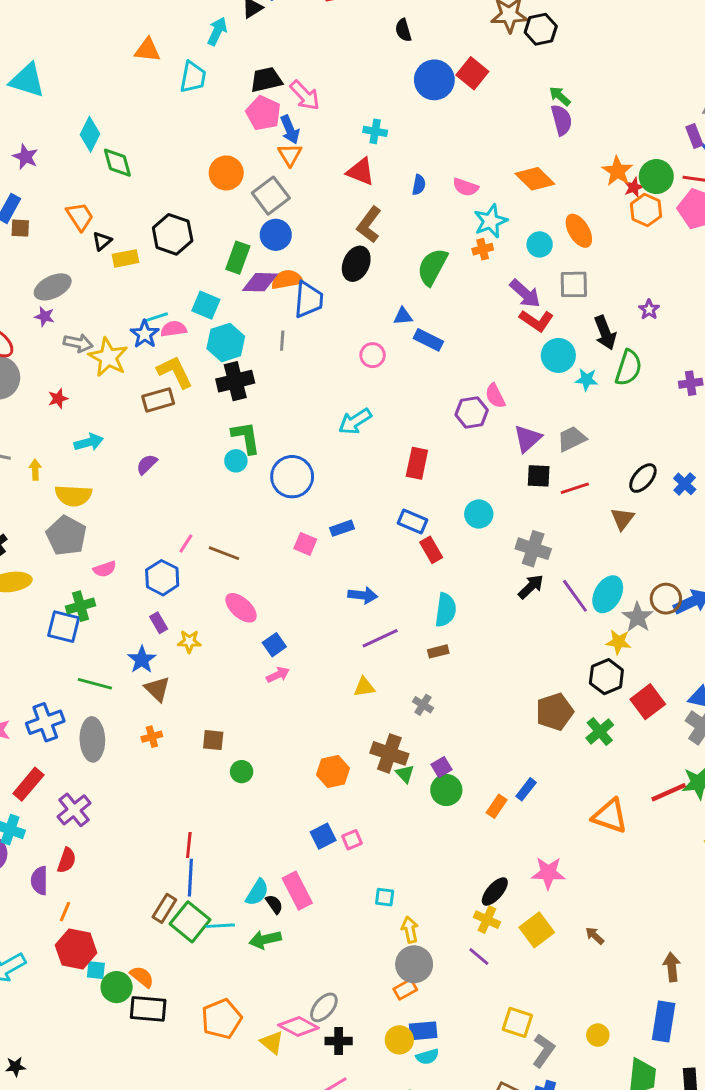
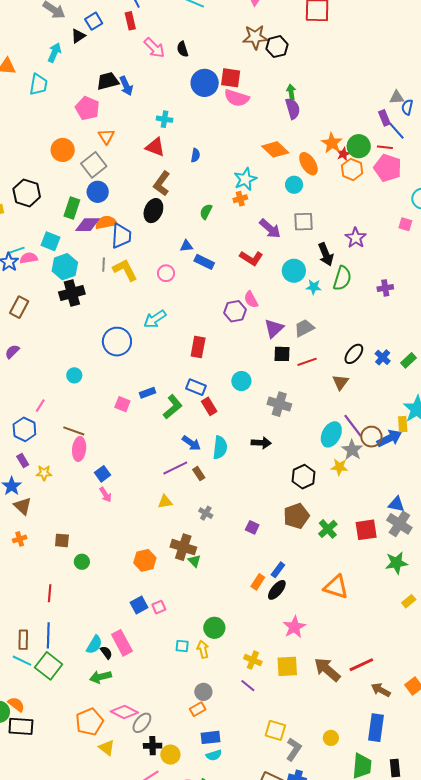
red square: (472, 73) -> (231, 78), turned -30
black trapezoid: (266, 80) -> (108, 81), moved
pink arrow: (305, 95) -> (154, 48), moved
green arrow: (560, 96) -> (291, 92), turned 42
blue arrow: (290, 130) -> (126, 86), moved
pink semicircle: (466, 187) -> (237, 98), moved, size x1.4
orange ellipse: (579, 231) -> (308, 164), moved
cyan circle: (540, 244) -> (294, 185), moved
green semicircle: (432, 267) -> (206, 212), size x0.6
purple star: (649, 309) -> (356, 238), size x1.5
red L-shape: (536, 321) -> (251, 258), moved
yellow L-shape: (175, 372) -> (125, 270), moved
brown rectangle: (158, 400) -> (19, 307), turned -45
green L-shape: (246, 438) -> (173, 407), moved, turned 60
cyan circle: (236, 461) -> (74, 375), moved
blue circle: (292, 477) -> (117, 342), moved
brown line: (224, 553) -> (74, 431), moved
black arrow: (531, 587) -> (261, 443), moved, turned 48
blue arrow: (363, 595) -> (191, 443), moved, turned 30
purple line: (575, 596) -> (353, 426), moved
pink ellipse: (241, 608) -> (79, 449), turned 55
brown rectangle: (438, 651) -> (199, 474), moved, turned 72
pink arrow: (278, 675) -> (105, 495), turned 84
black hexagon: (606, 677) -> (304, 477), moved
red square: (648, 702) -> (366, 530), moved, turned 30
purple square: (442, 767) -> (252, 527), moved, turned -32
green circle: (446, 790) -> (214, 628), moved
red line: (669, 792) -> (361, 665), moved
red line: (189, 845) -> (50, 593), moved
pink star: (548, 873) -> (294, 627), turned -30
black ellipse: (495, 892) -> (277, 590), moved
brown rectangle: (164, 908) -> (23, 640), moved, turned -30
cyan line: (220, 926) -> (22, 661), moved, turned 30
yellow arrow: (410, 930) -> (203, 649), moved
yellow square: (537, 930) -> (287, 666), turned 35
brown arrow: (595, 936) -> (327, 670), size x2.0
gray circle: (414, 964) -> (203, 692), size x0.7
brown arrow: (672, 967) -> (381, 690), turned -54
orange pentagon: (222, 1019) -> (89, 722), moved
pink diamond: (298, 1027) -> (124, 712), moved
yellow circle: (399, 1040) -> (170, 755), moved

